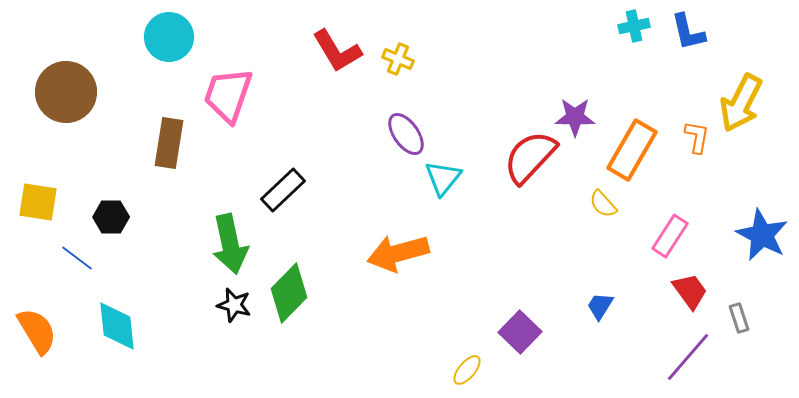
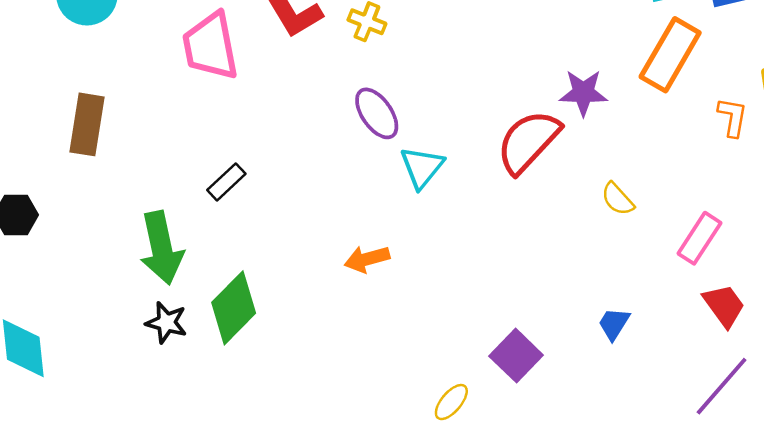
pink trapezoid: (228, 95) -> (210, 46), moved, turned -30
orange rectangle: (632, 150) -> (670, 55), moved
black rectangle: (283, 190) -> (226, 182), size x0.7
orange arrow: (398, 253) -> (367, 259), size x0.6

